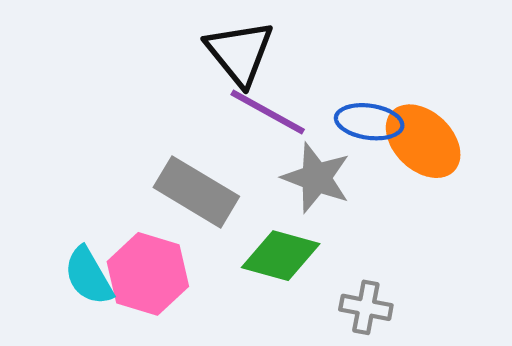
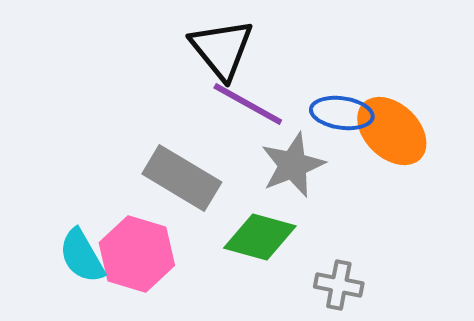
gray star: (316, 178) -> (293, 165), turned 30

